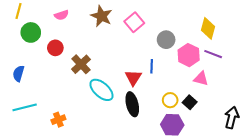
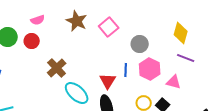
red circle: (55, 48) -> (32, 41), moved
pink hexagon: (189, 55) -> (150, 69), moved

